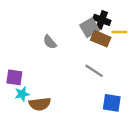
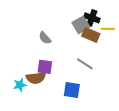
purple square: (14, 77) -> (45, 67), moved
blue square: (112, 103) -> (72, 90), moved
brown semicircle: (40, 104) -> (36, 78), moved

